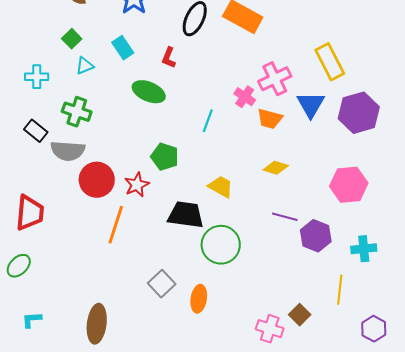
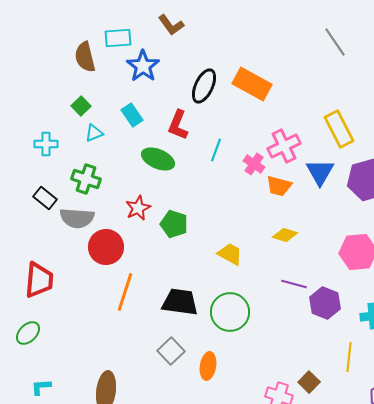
red L-shape: (169, 58) -> (178, 125), size x1.4
cyan line: (208, 121) -> (216, 150), moved
red star: (137, 185) -> (138, 208), moved
black trapezoid: (186, 215) -> (180, 302), moved

